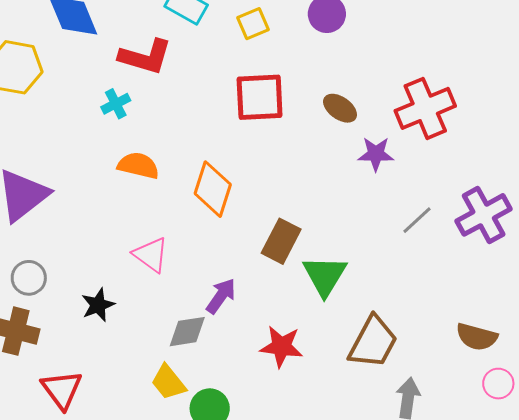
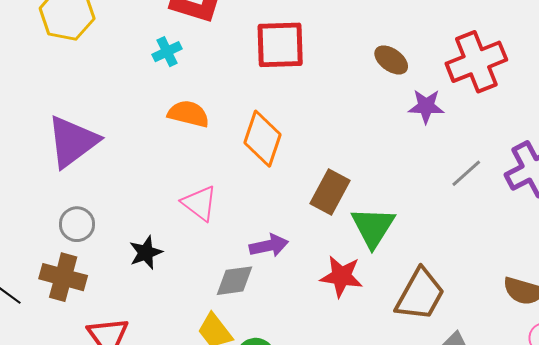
red square: (260, 97) -> (280, 45), moved
purple arrow: (221, 296) -> (269, 246), turned 42
red star: (281, 347) -> (341, 276), moved

